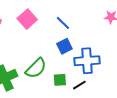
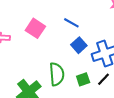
green semicircle: (36, 68) -> (57, 74), turned -35

